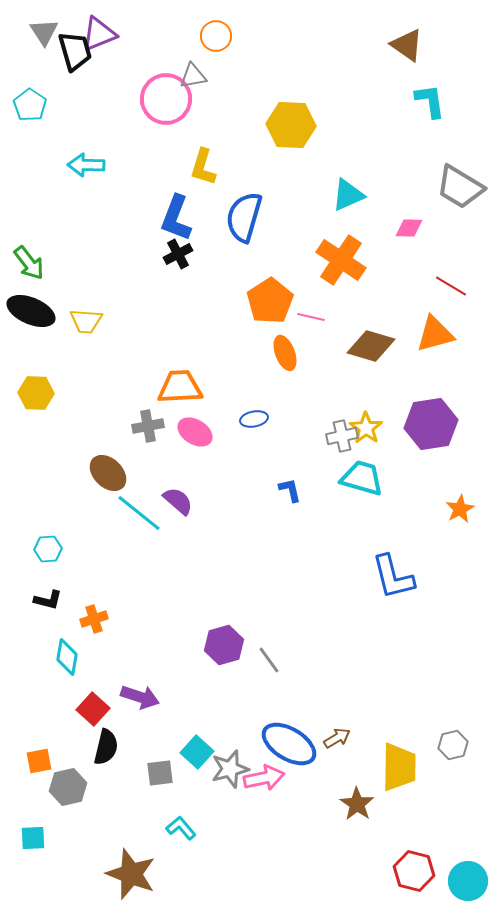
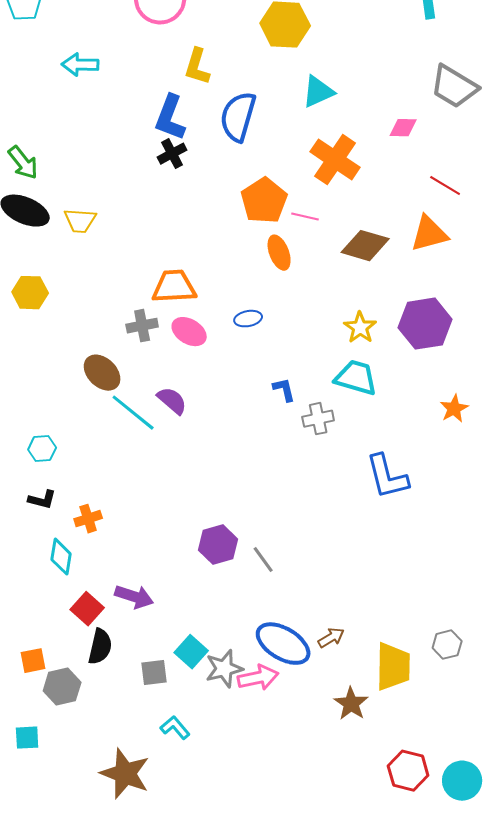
cyan triangle: (348, 195) -> (318, 92), moved
gray cross: (342, 436) -> (318, 419), moved

